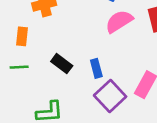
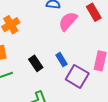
black rectangle: (62, 64) -> (36, 63), turned 35

